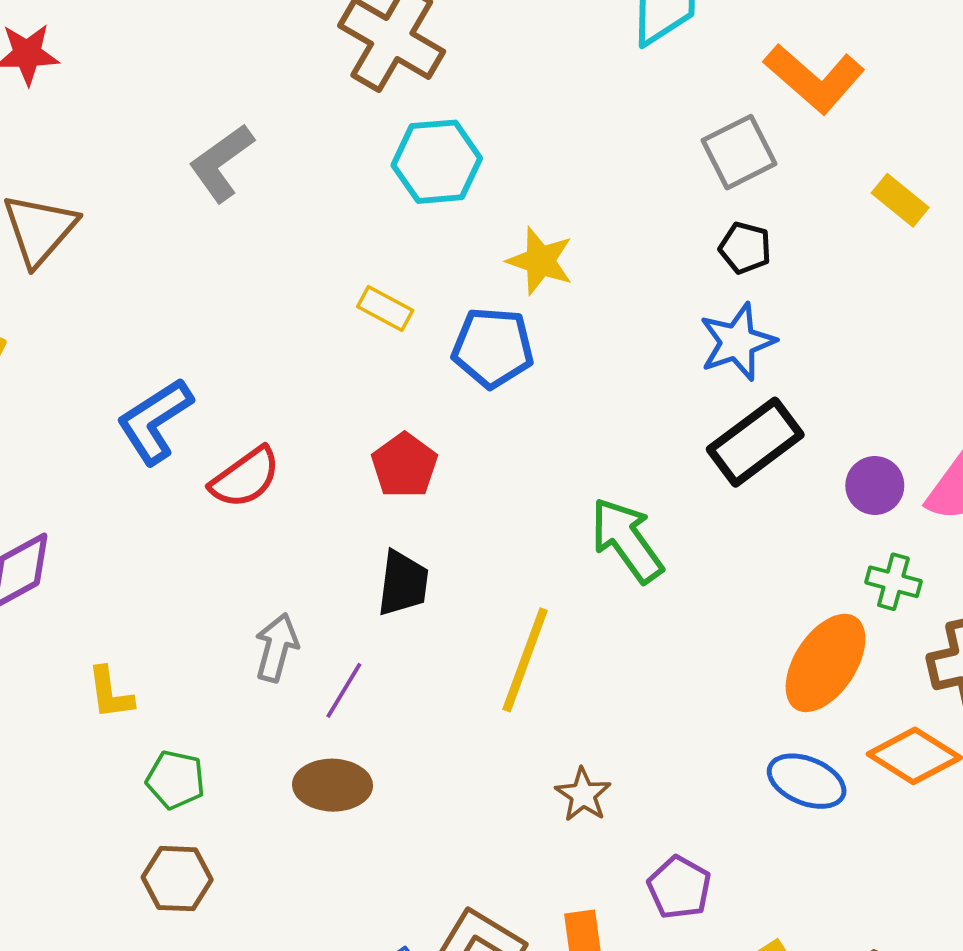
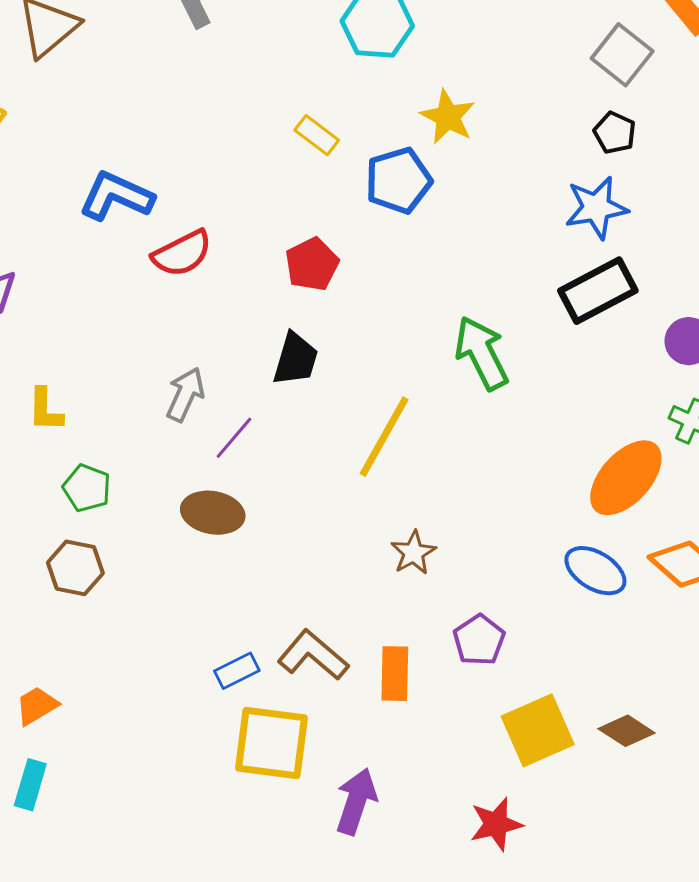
gray square: (739, 152) -> (622, 55), turned -34
blue pentagon: (493, 348) -> (398, 181), turned -30
blue L-shape: (155, 421) -> (116, 196), turned 48

